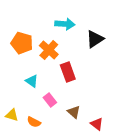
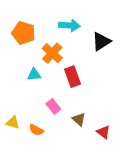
orange pentagon: (22, 43) -> (23, 33), moved
cyan triangle: (32, 81) -> (34, 74), moved, turned -40

